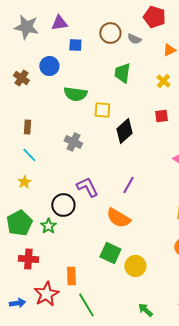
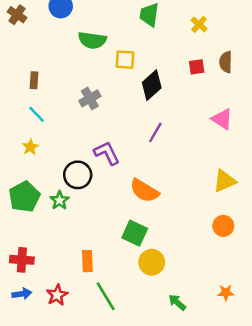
brown cross: (21, 78) -> (17, 15), moved
gray cross: (73, 142) -> (90, 98), turned 36
purple line: (128, 185) -> (155, 132), moved
red cross: (28, 259) -> (22, 260), moved
yellow circle: (135, 266) -> (152, 262), moved
red star: (46, 294) -> (57, 295), moved, size x0.7

